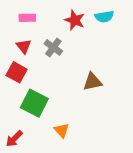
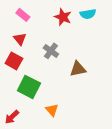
pink rectangle: (27, 18) -> (23, 15), turned 40
gray cross: (53, 47) -> (51, 51), moved

